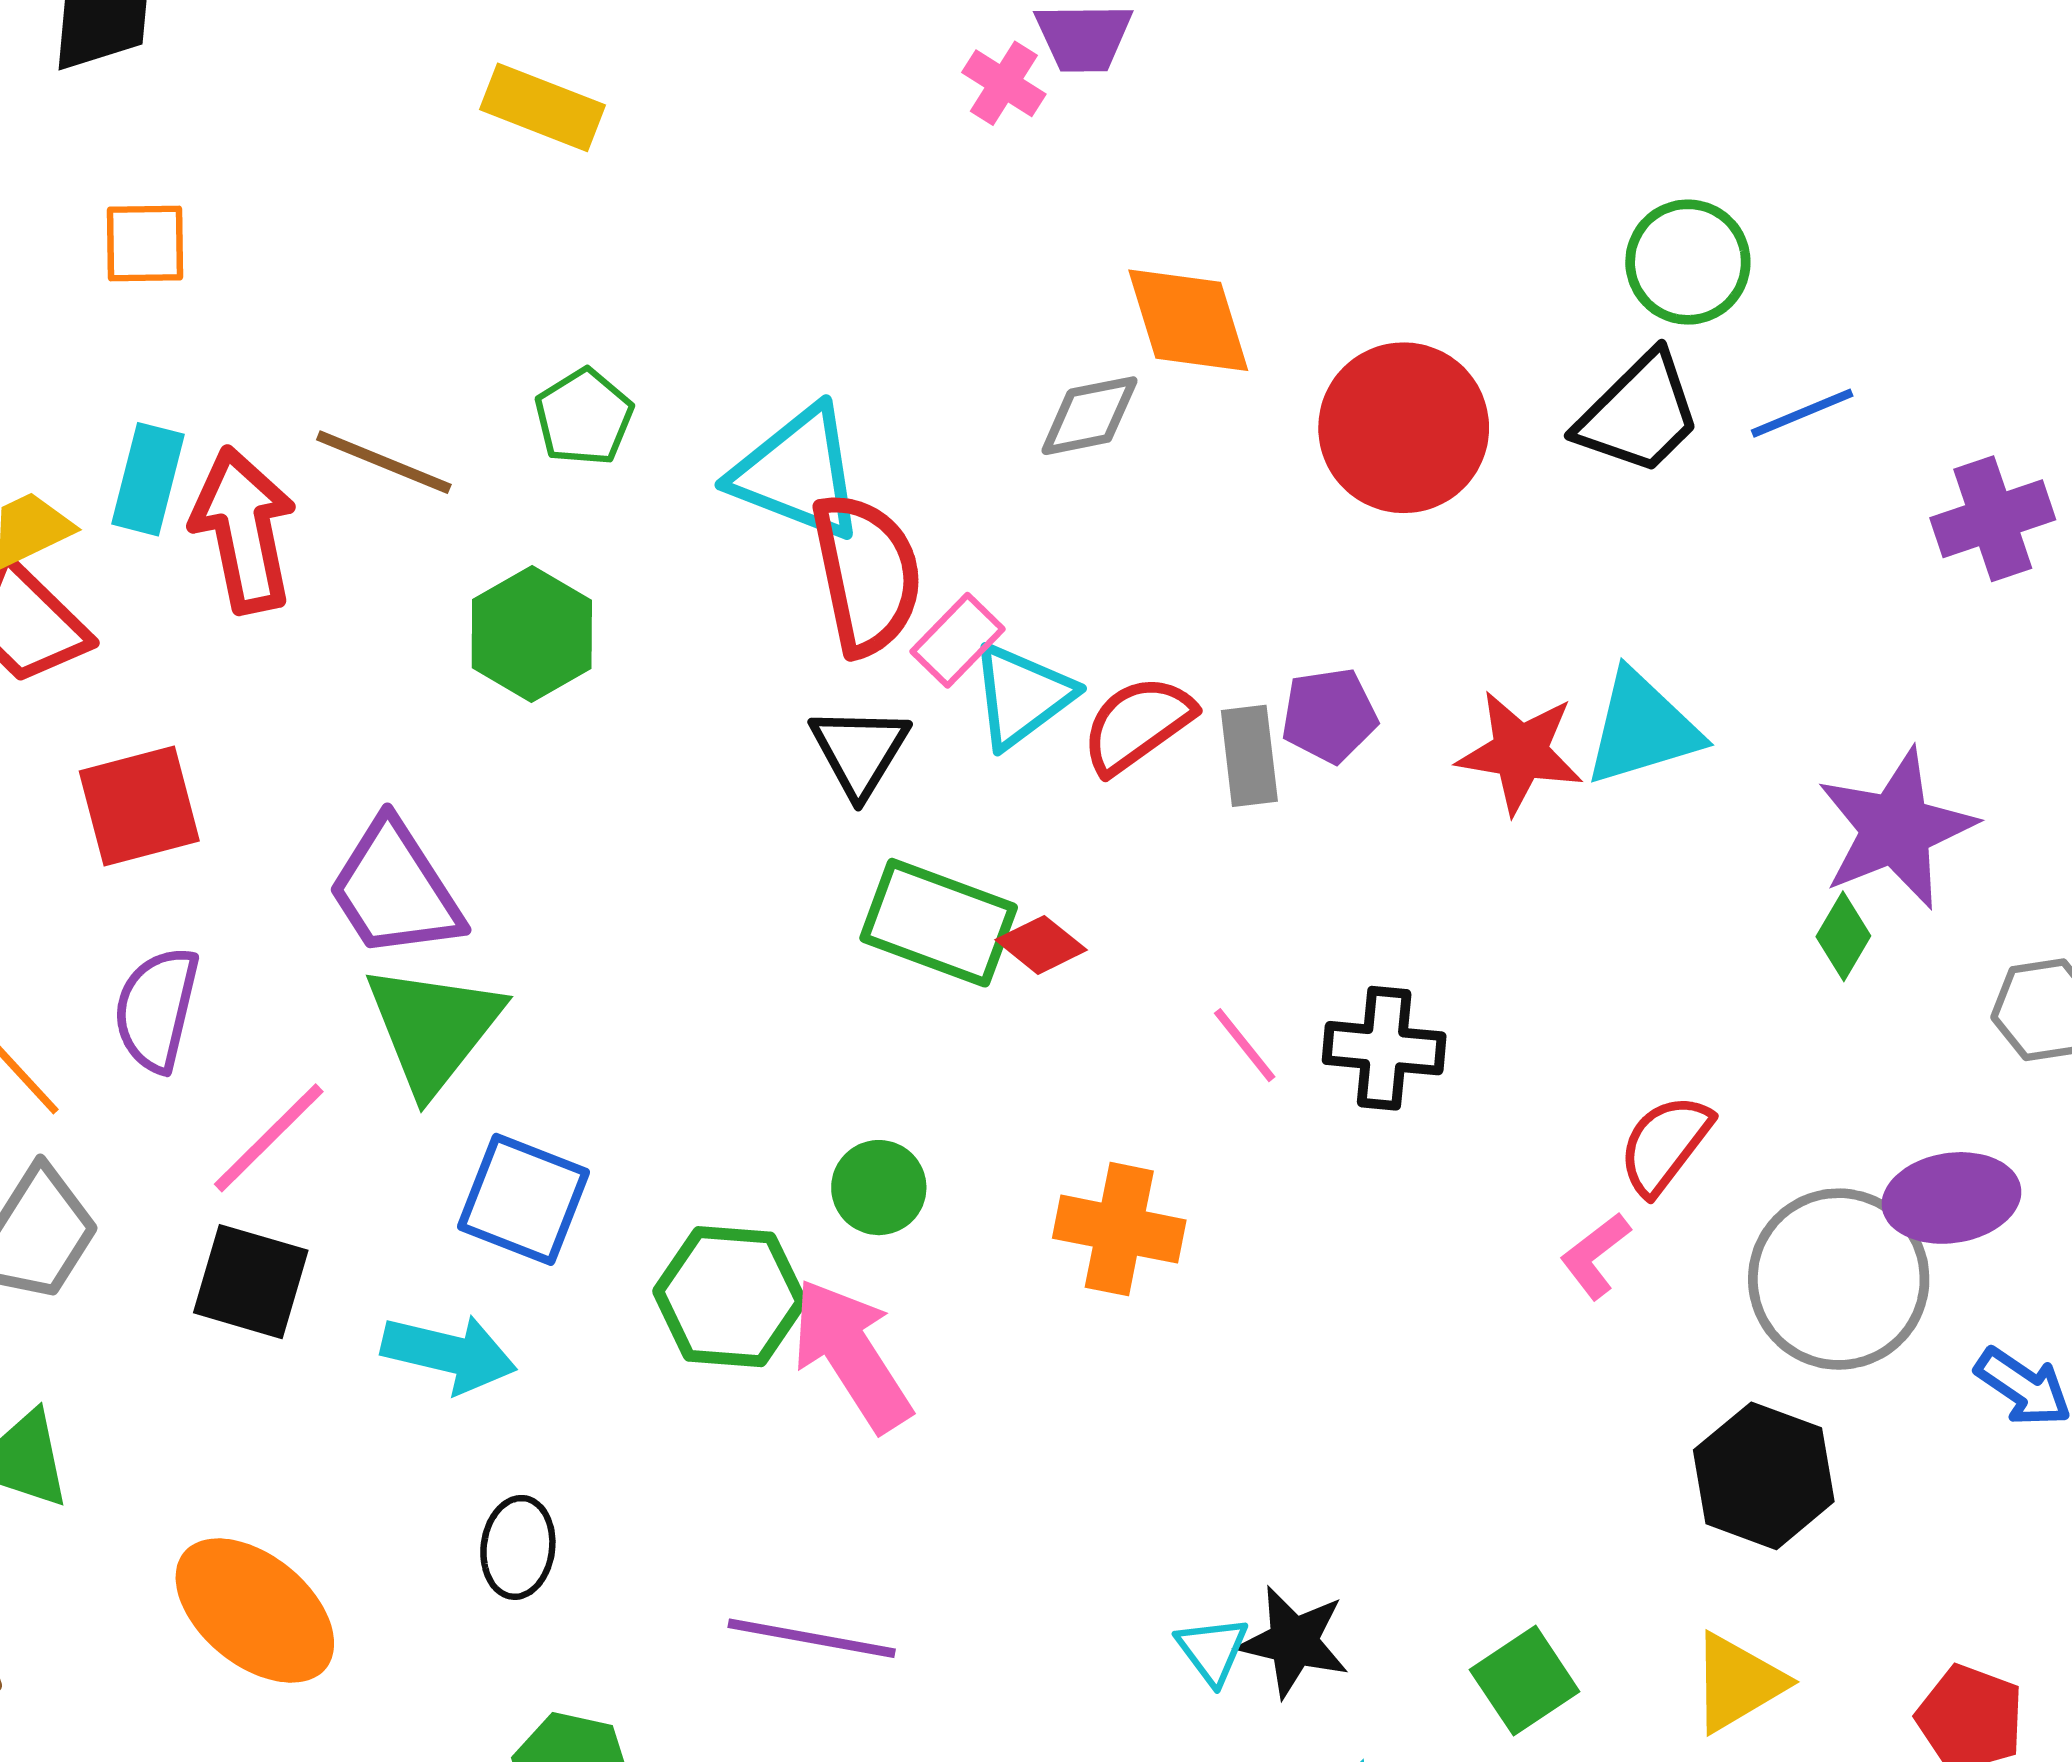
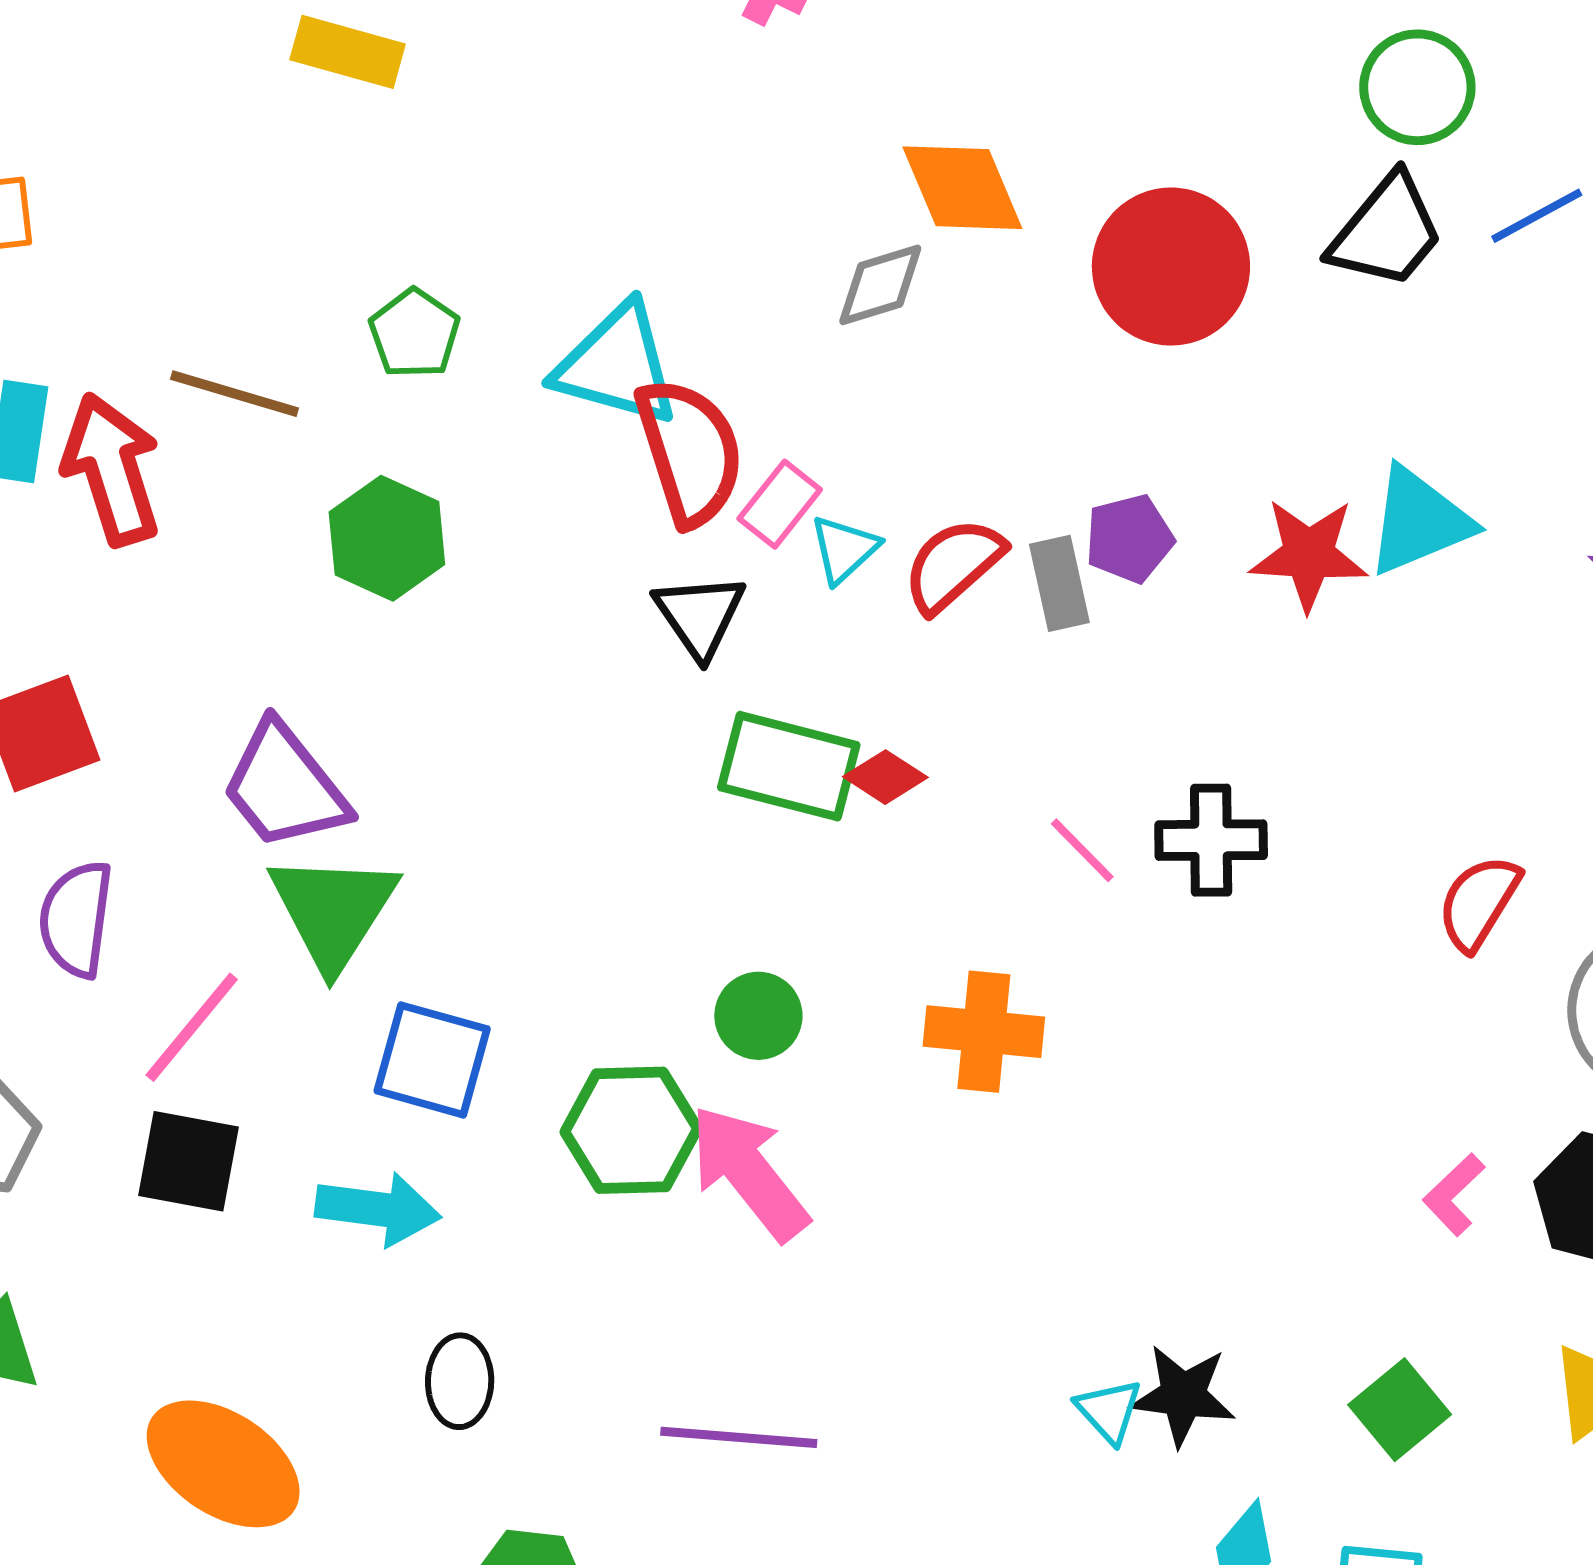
cyan triangle: (1022, 696) -> (844, 549), size x0.7
pink L-shape: (1595, 1256) -> (1454, 1195), moved

